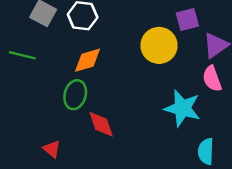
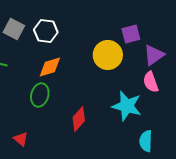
red diamond: (101, 124) -> (79, 119), moved, turned 60

